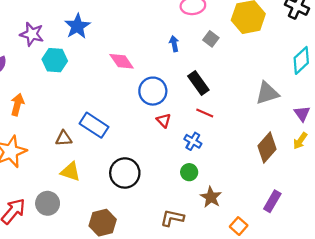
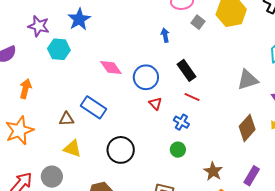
gray square: (211, 39) -> (198, 22), moved
pink diamond: (122, 61) -> (111, 68), moved
brown star: (211, 197) -> (213, 171), moved

